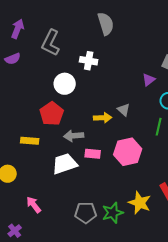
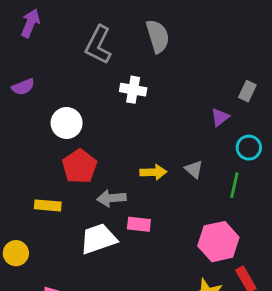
purple arrow: (18, 29) -> (30, 23), moved
gray L-shape: (51, 43) -> (98, 45), moved
white circle: (65, 84) -> (67, 123), moved
gray triangle: (124, 110) -> (194, 169), moved
pink hexagon: (128, 152) -> (218, 242), moved

